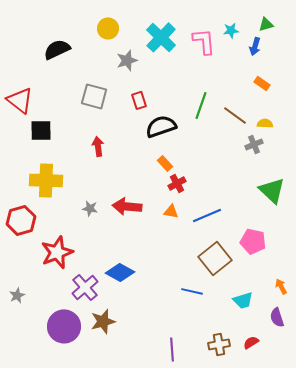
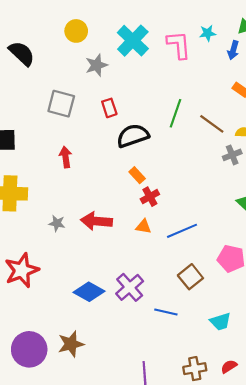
black semicircle: (57, 49) -> (22, 53), turned 68
brown square: (215, 258) -> (190, 277), size x0.7
purple cross: (85, 287) -> (130, 287), moved

